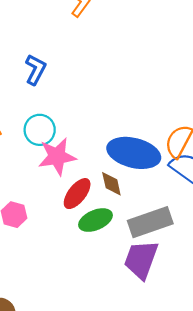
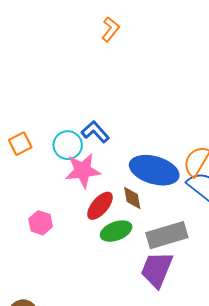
blue L-shape: (35, 70) -> (95, 132), moved, turned -72

